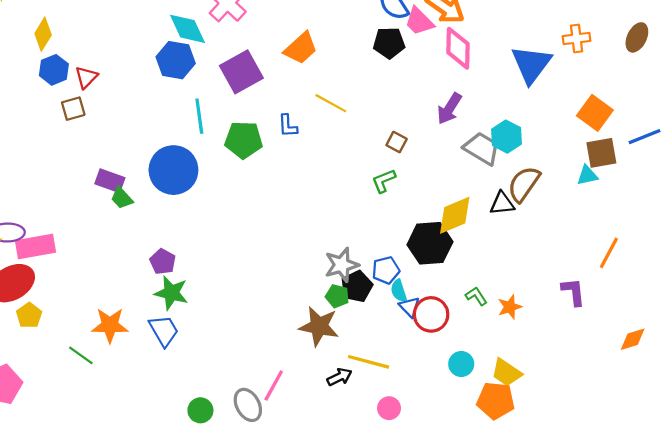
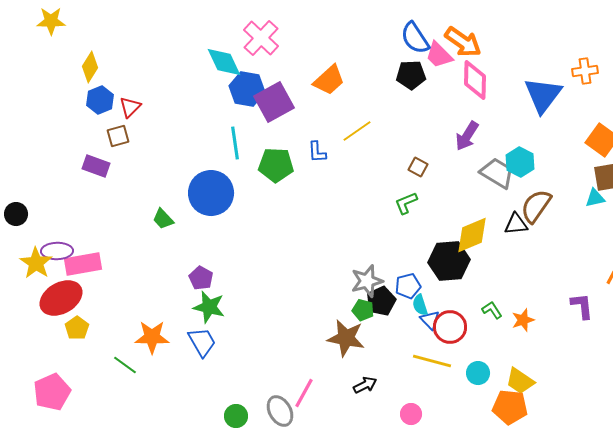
blue hexagon: (176, 60) -> (247, 89), moved
yellow line: (331, 103) -> (357, 131), turned -64
purple rectangle: (110, 181) -> (96, 166), moved
yellow line: (369, 362) -> (432, 361), moved

